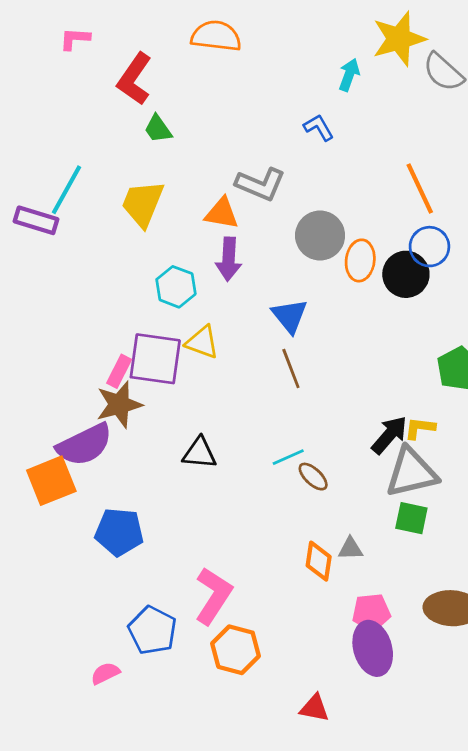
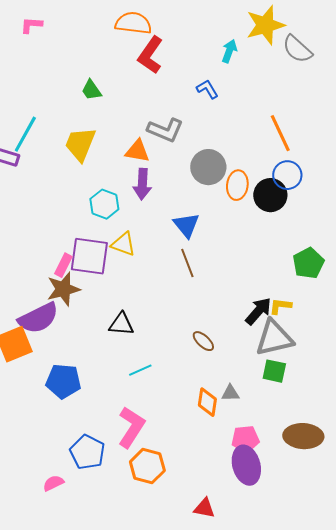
red L-shape: (134, 79) -> (150, 55), moved
cyan line: (288, 457) -> (140, 370), moved

